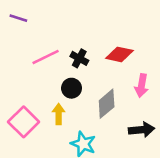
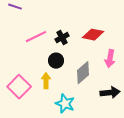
black cross: (79, 58) -> (62, 38), turned 32

